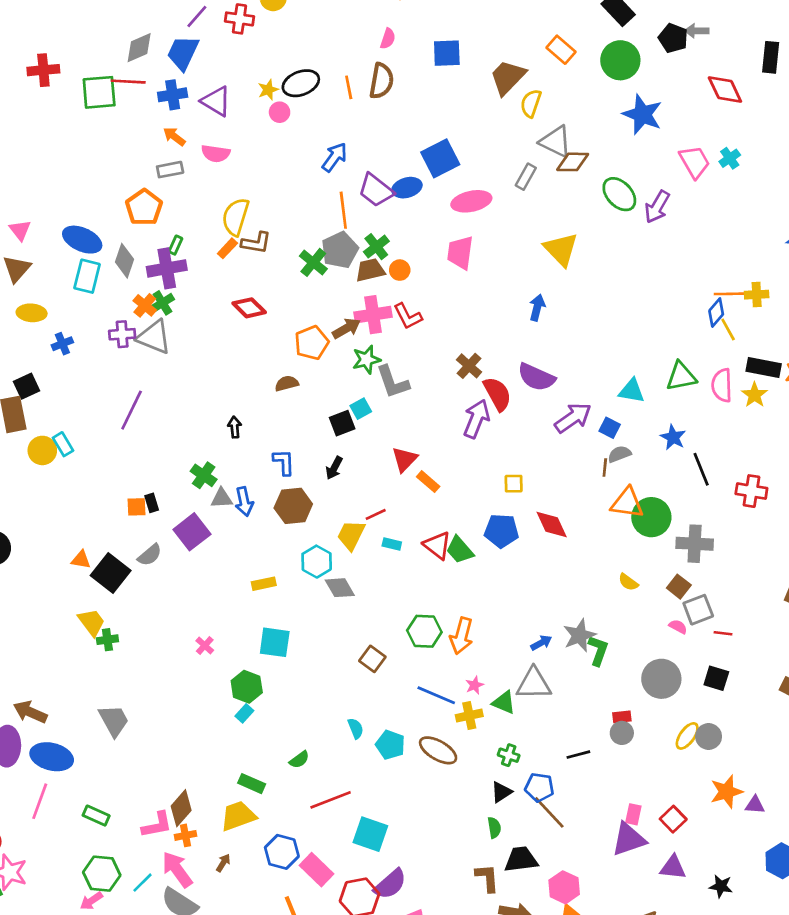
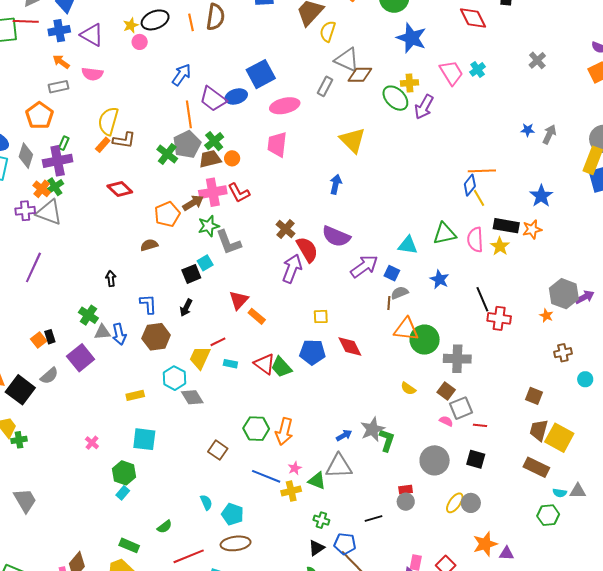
yellow cross: (757, 295) -> (409, 83), moved
black line: (701, 469) -> (482, 299), moved
orange square: (137, 507) -> (39, 340), turned -35
brown ellipse: (438, 750) -> (236, 543), moved, turned -36

